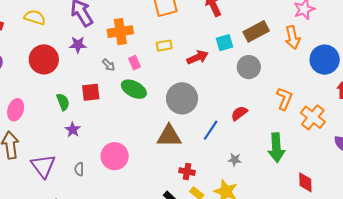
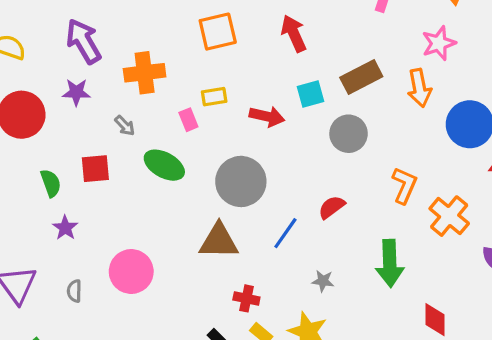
red arrow: (198, 57) -> (267, 116), turned 35
pink rectangle: (135, 63) -> (188, 120), moved

